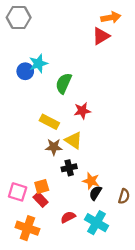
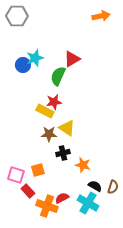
red triangle: (101, 36) -> (72, 59), moved
red star: (82, 111) -> (54, 102), moved
black semicircle: (95, 193) -> (95, 186), moved, turned 88
brown semicircle: (124, 196) -> (113, 187), moved
red rectangle: (41, 200) -> (28, 191), moved
orange cross: (27, 228) -> (47, 206), moved

